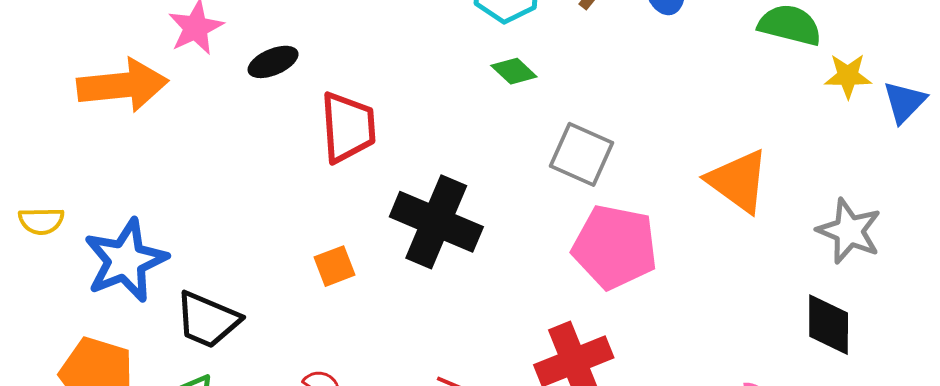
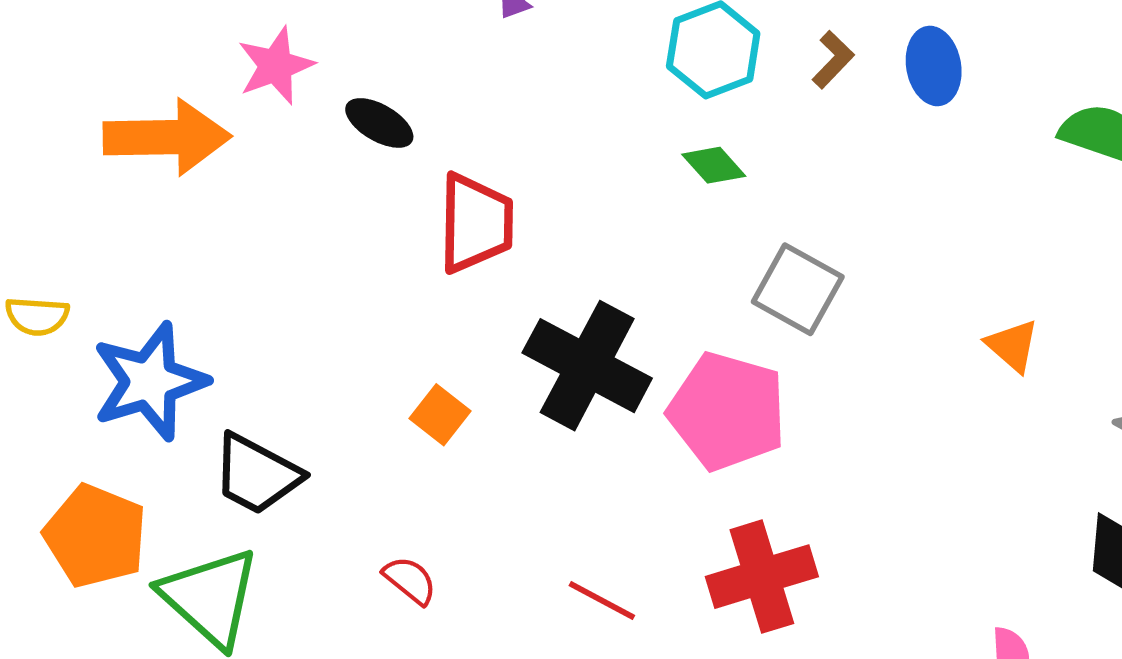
black ellipse: (273, 62) -> (379, 123), turned 48
orange triangle: (738, 181) -> (1012, 346), size x0.6
pink pentagon: (615, 247) -> (727, 411), moved
orange square: (334, 266) -> (440, 415), turned -36

